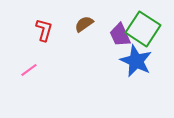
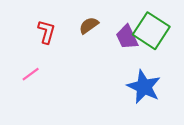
blue star: (136, 61) -> (144, 87), moved

